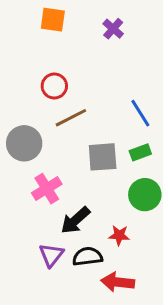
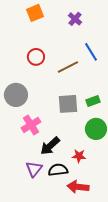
orange square: (53, 20) -> (35, 13), turned -30
blue line: (140, 113) -> (91, 52), moved
brown line: (71, 118) -> (68, 67), moved

